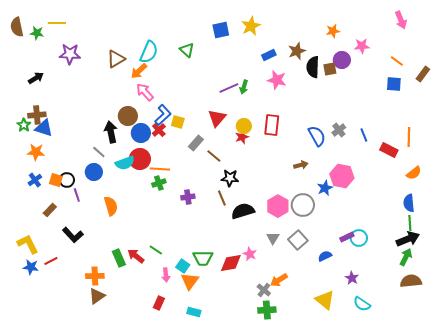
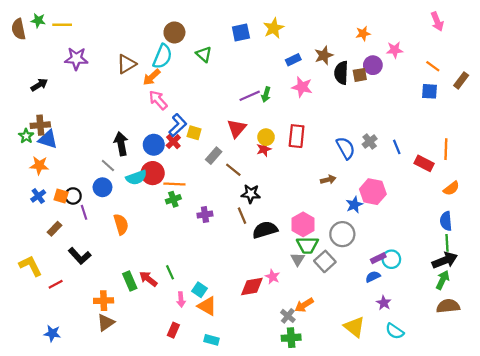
green star: (37, 33) -> (38, 20), moved
brown circle: (128, 116) -> (174, 32), moved
gray circle: (303, 205) -> (342, 234), moved
green line: (156, 250) -> (170, 272), turned 32
blue semicircle: (325, 256) -> (373, 277), moved
green trapezoid: (203, 258) -> (307, 245), moved
blue star: (31, 267) -> (52, 333), moved
orange triangle: (190, 281) -> (207, 306), turned -36

